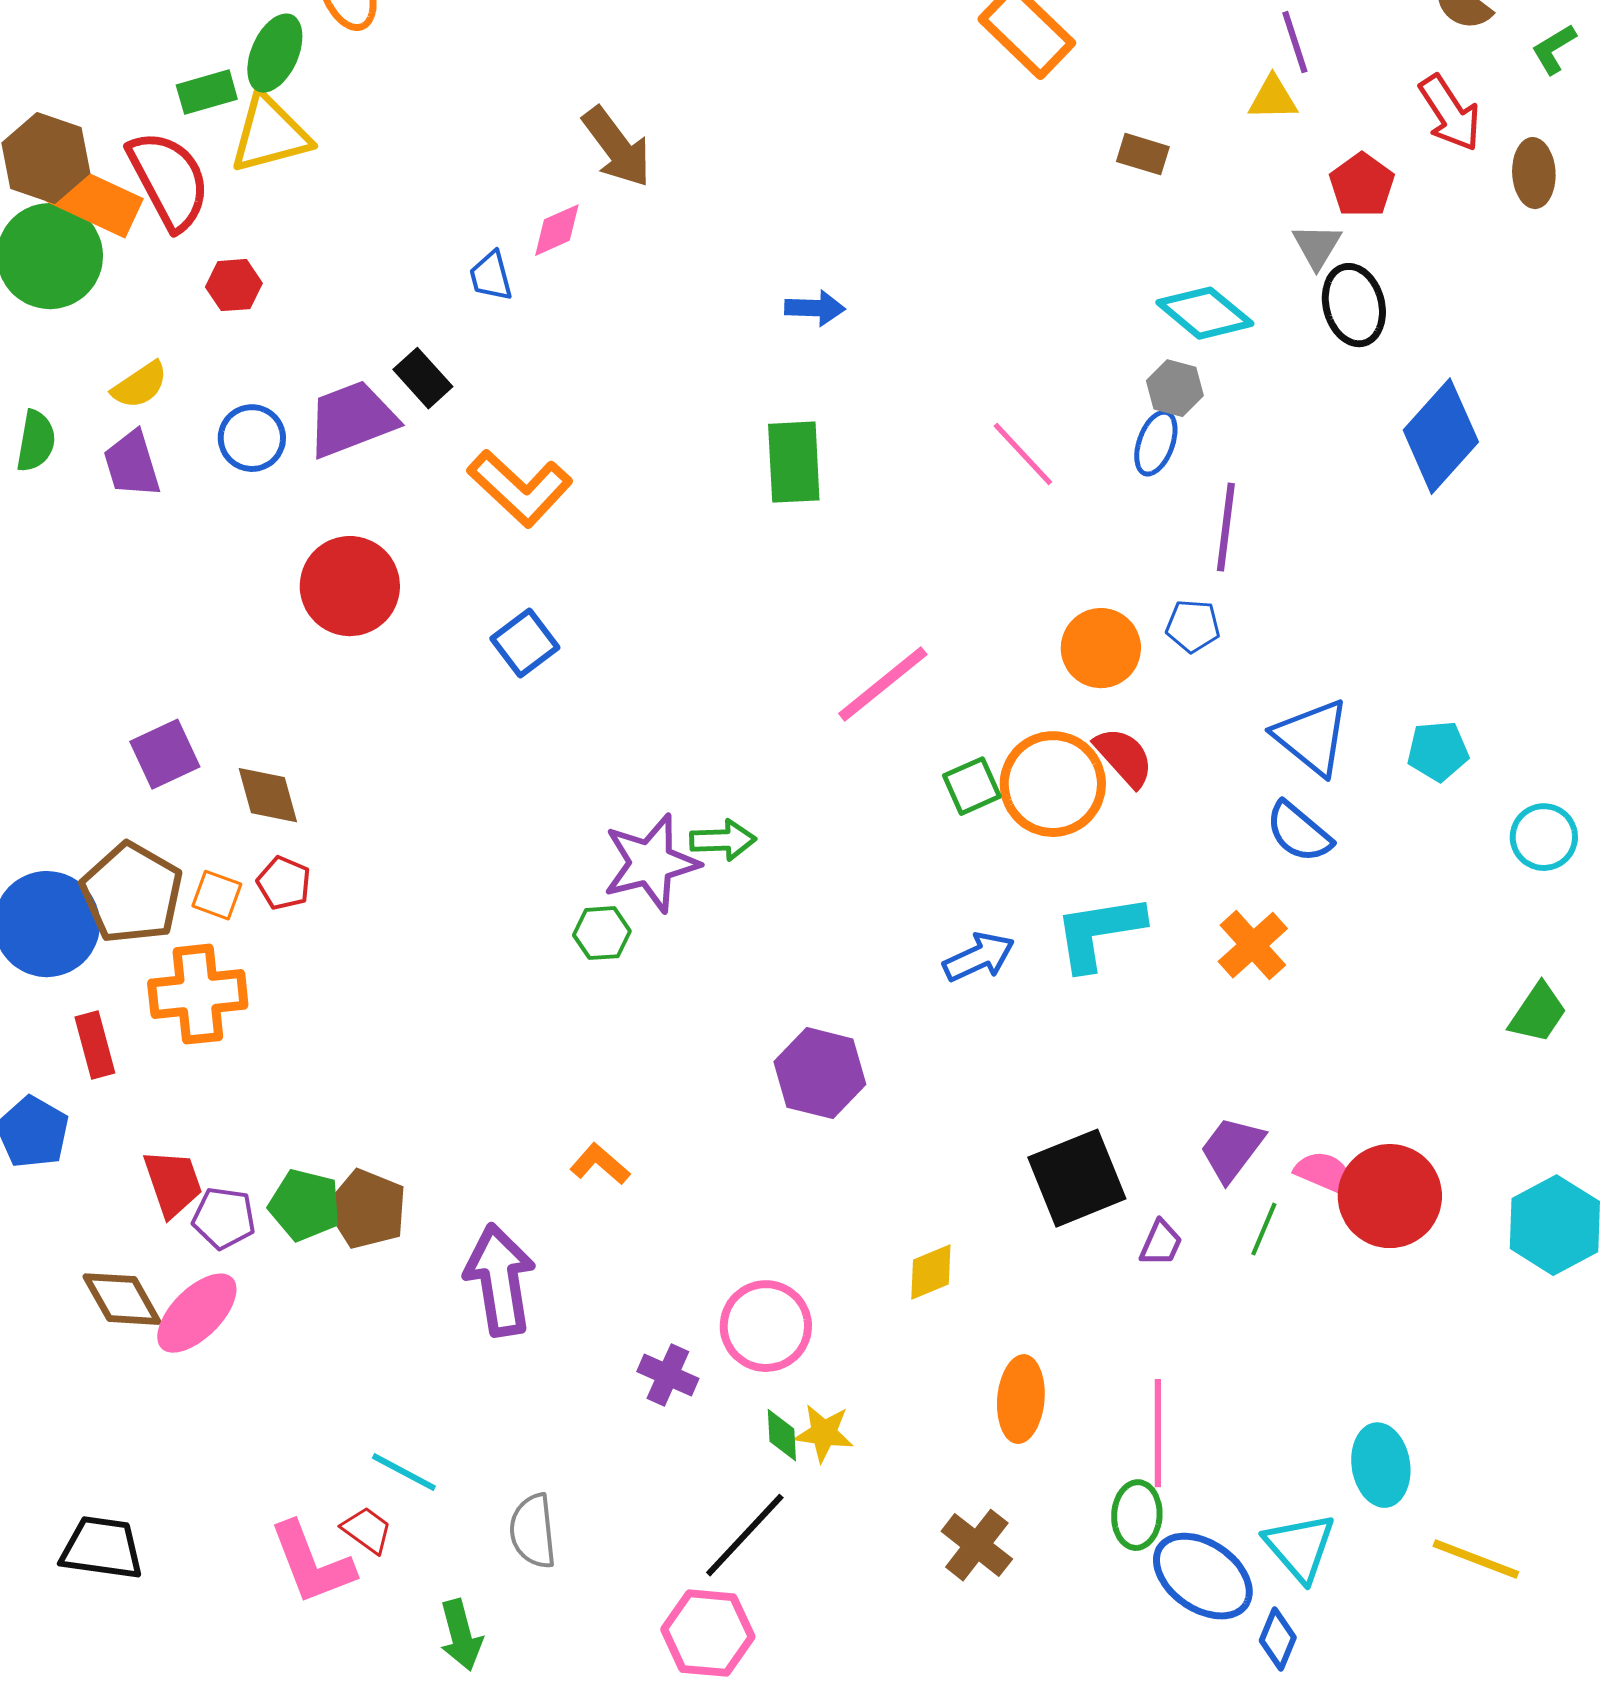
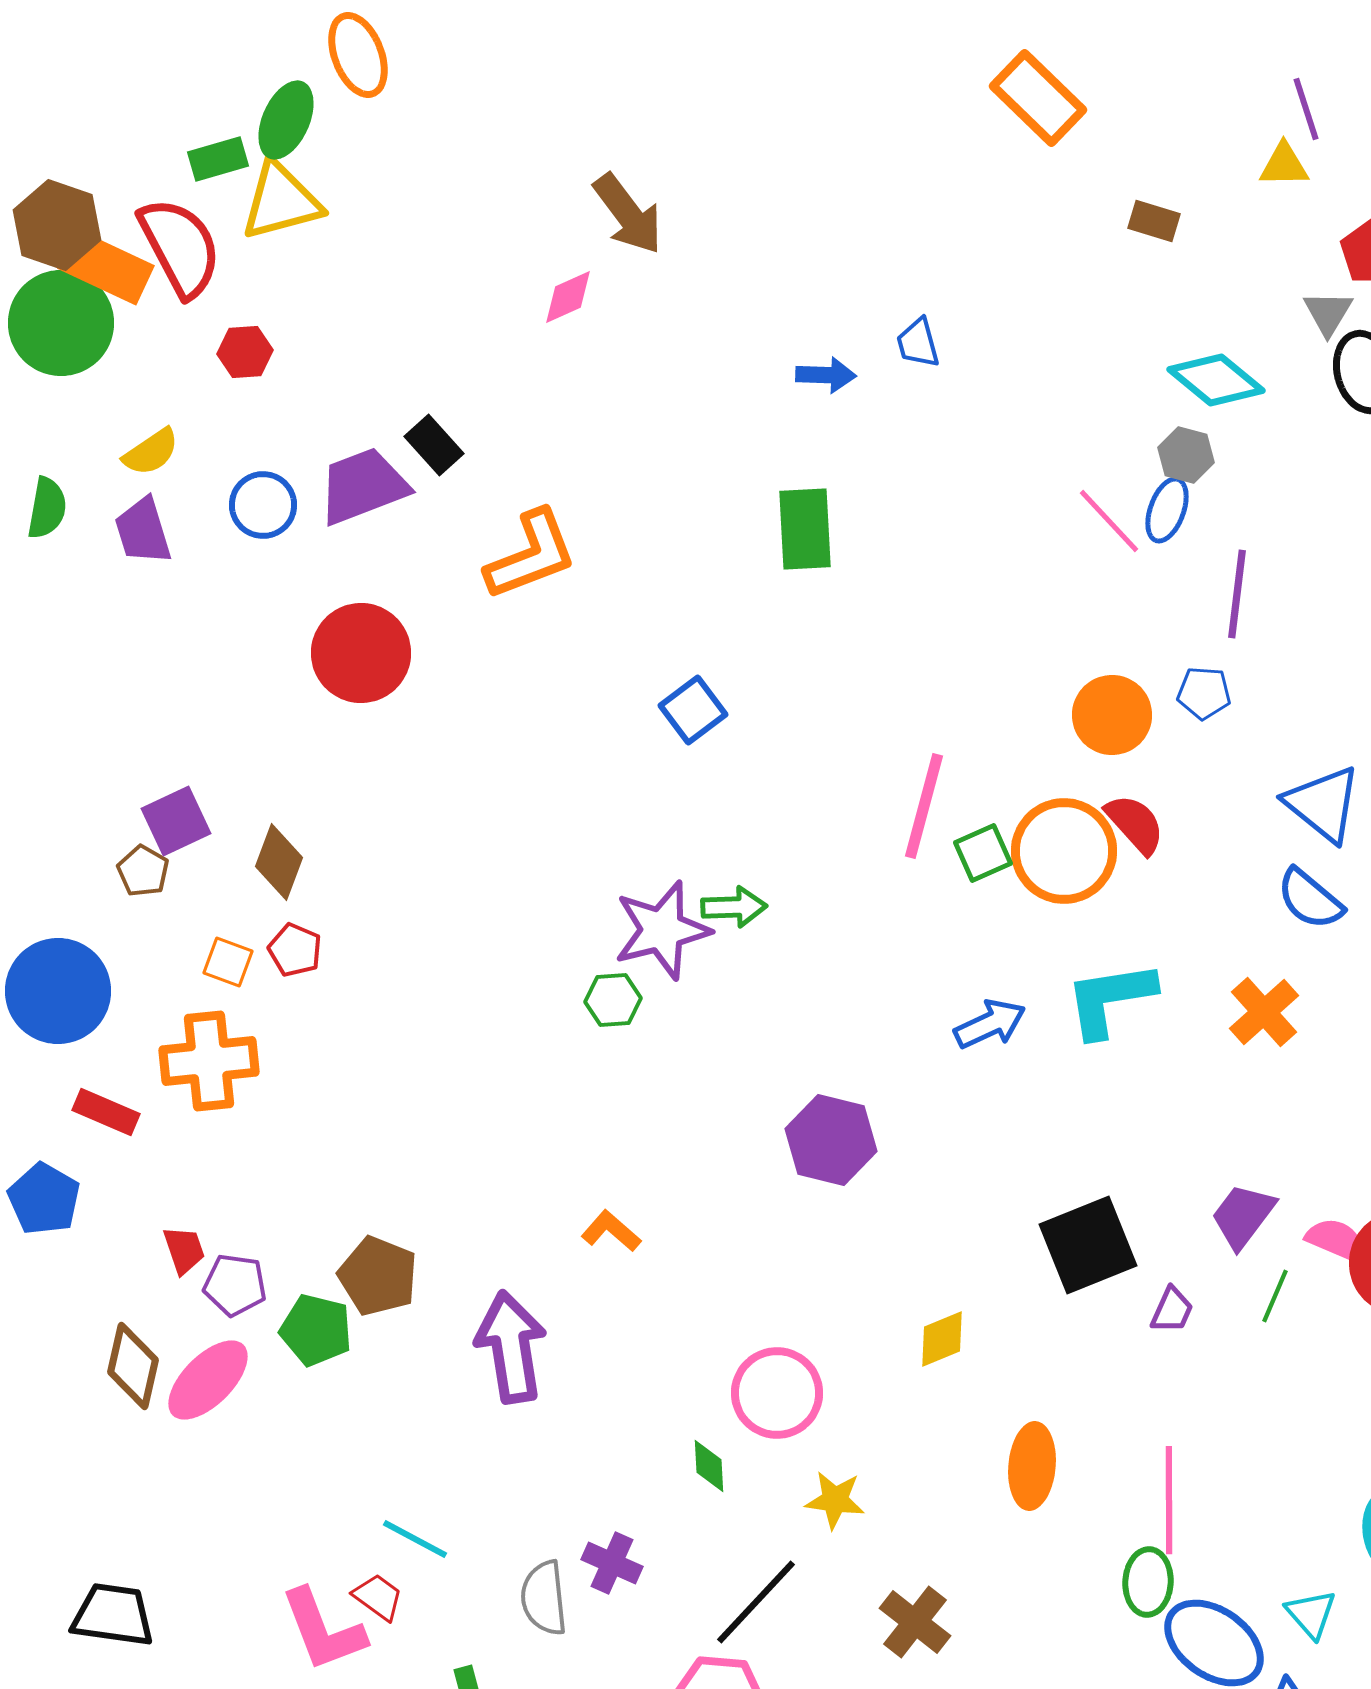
blue trapezoid: (491, 276) -> (918, 343), moved
pink line: (1023, 454) -> (1109, 521), moved
orange L-shape: (520, 488) -> (531, 555), turned -64
blue square: (525, 643) -> (693, 710), moved
pink line: (883, 684) -> (924, 806), moved, turned -36
brown diamond: (268, 795) -> (279, 862), turned 36
brown pentagon: (132, 893) -> (143, 871), moved, size x0.5
red rectangle: (95, 1045) -> (106, 1112), turned -52
red trapezoid: (173, 1183) -> (184, 1250), size x0.7
green pentagon: (305, 1205) -> (316, 1330), moved
brown diamond: (122, 1299) -> (133, 1366), turned 42
purple cross: (668, 1375) -> (612, 1563), moved
green diamond: (782, 1435) -> (709, 1466), moved
brown cross: (977, 1545) -> (915, 1622), moved
cyan triangle: (1300, 1547) -> (1311, 1614), size x0.7

